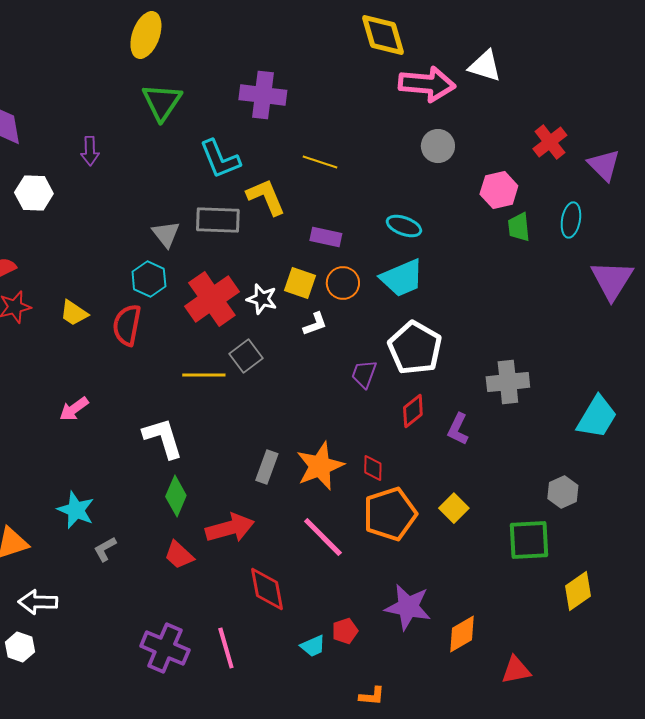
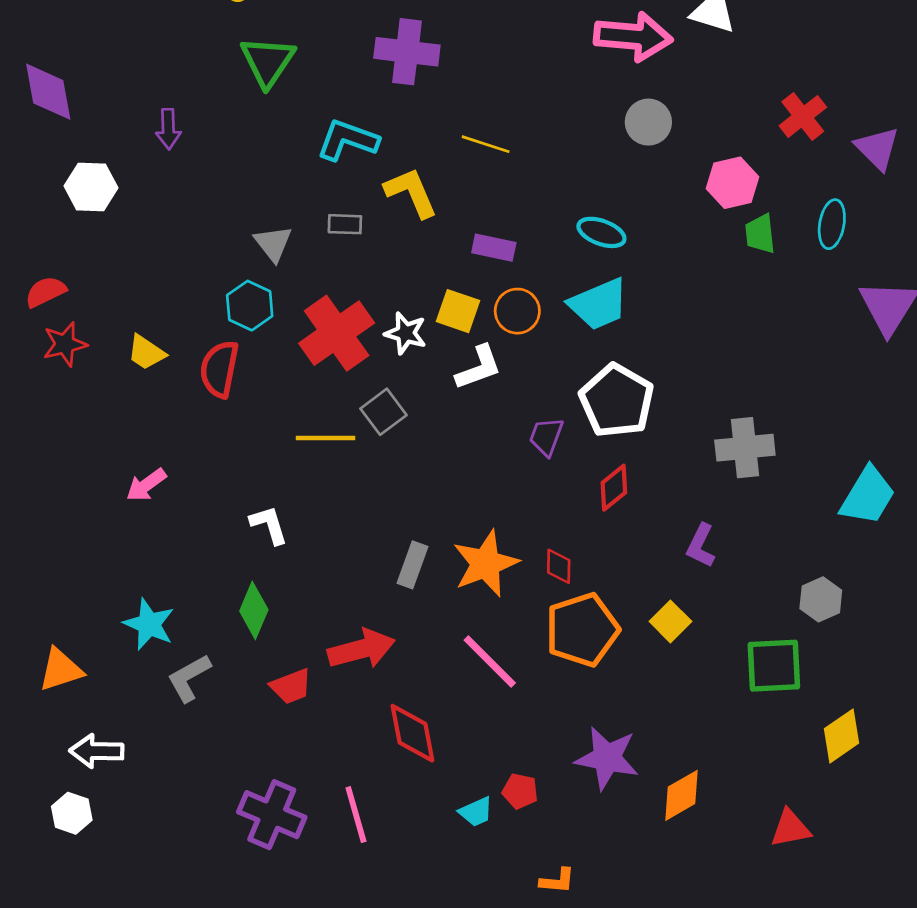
cyan L-shape: (220, 159) -> (348, 140), turned 132
gray rectangle: (218, 220) -> (345, 224), size x0.6
white L-shape: (315, 324) -> (479, 368), size x1.4
purple L-shape: (458, 429) -> (701, 546), moved
white L-shape: (163, 438) -> (269, 525), size x0.7
green diamond: (176, 496) -> (254, 610), moved
gray L-shape: (105, 549) -> (189, 678), size x1.4
red trapezoid: (179, 555) -> (291, 686), turned -64
red pentagon: (345, 631) -> (520, 791), turned 30
red triangle: (516, 670) -> (790, 828), moved

